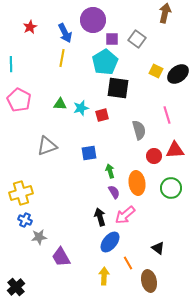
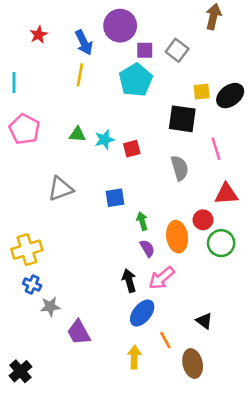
yellow square: (156, 71) -> (202, 92), turned -32
black square: (118, 88) -> (182, 119), moved
red circle: (154, 156) -> (203, 220), moved

